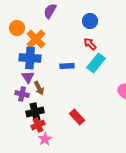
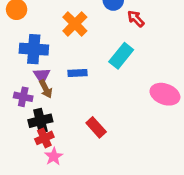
orange cross: (36, 39) -> (75, 24), moved
red arrow: (90, 44) -> (136, 19), moved
blue rectangle: (67, 66) -> (78, 73), moved
purple triangle: (28, 77) -> (42, 76), moved

